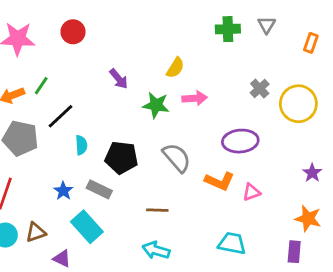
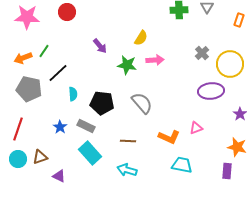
purple ellipse: (240, 141) -> (211, 91), moved
orange L-shape: (220, 181) -> (169, 137), moved
cyan rectangle: (87, 227) -> (90, 153), moved

